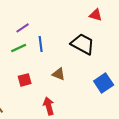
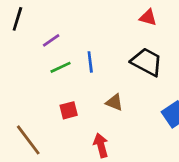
red triangle: (96, 15) -> (148, 17), moved
purple line: (23, 28) -> (51, 40), moved

